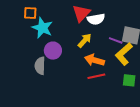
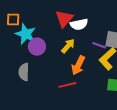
purple circle: (53, 51) -> (37, 47), moved
orange arrow: (94, 60) -> (78, 65), turned -78
red line: (96, 76) -> (67, 85), moved

